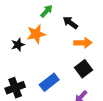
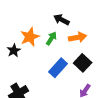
green arrow: (46, 11) -> (51, 38), moved
blue rectangle: (49, 82) -> (58, 68), moved

